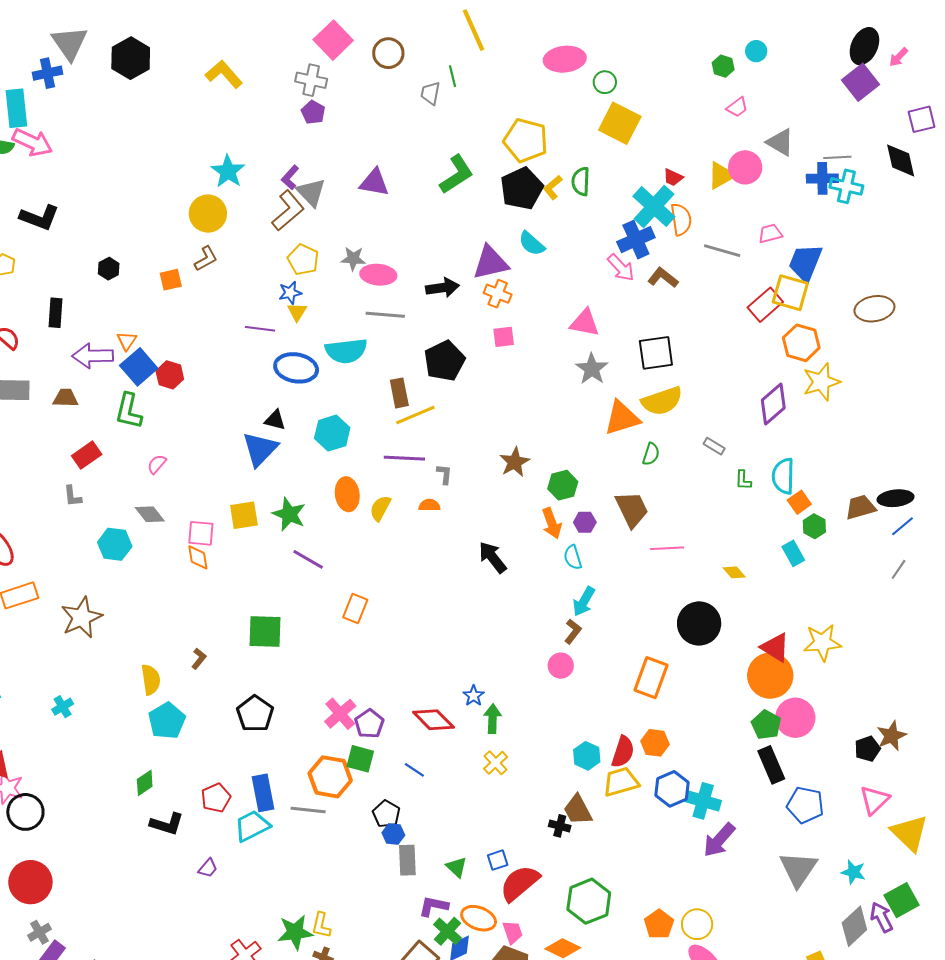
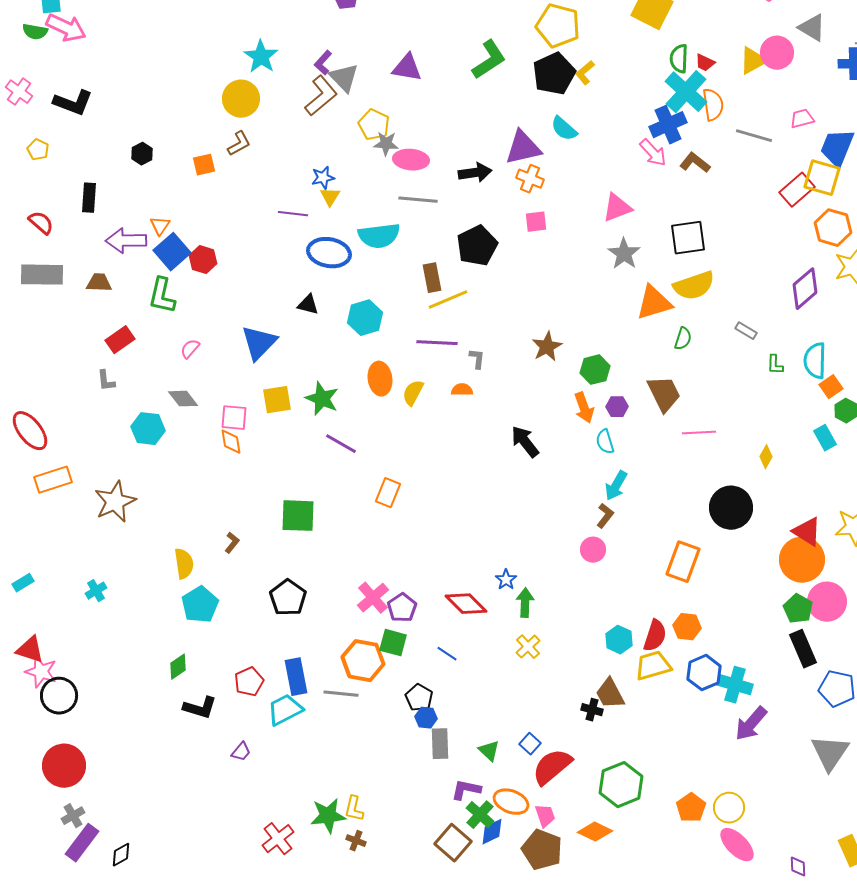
green semicircle: (581, 181) -> (679, 59), moved
yellow pentagon: (303, 260) -> (374, 125), moved
pink triangle: (585, 323) -> (617, 208), turned -32
blue triangle: (260, 449) -> (259, 343), moved
yellow diamond: (734, 572) -> (766, 457), turned 70
blue square: (498, 860) -> (530, 744), turned -30

